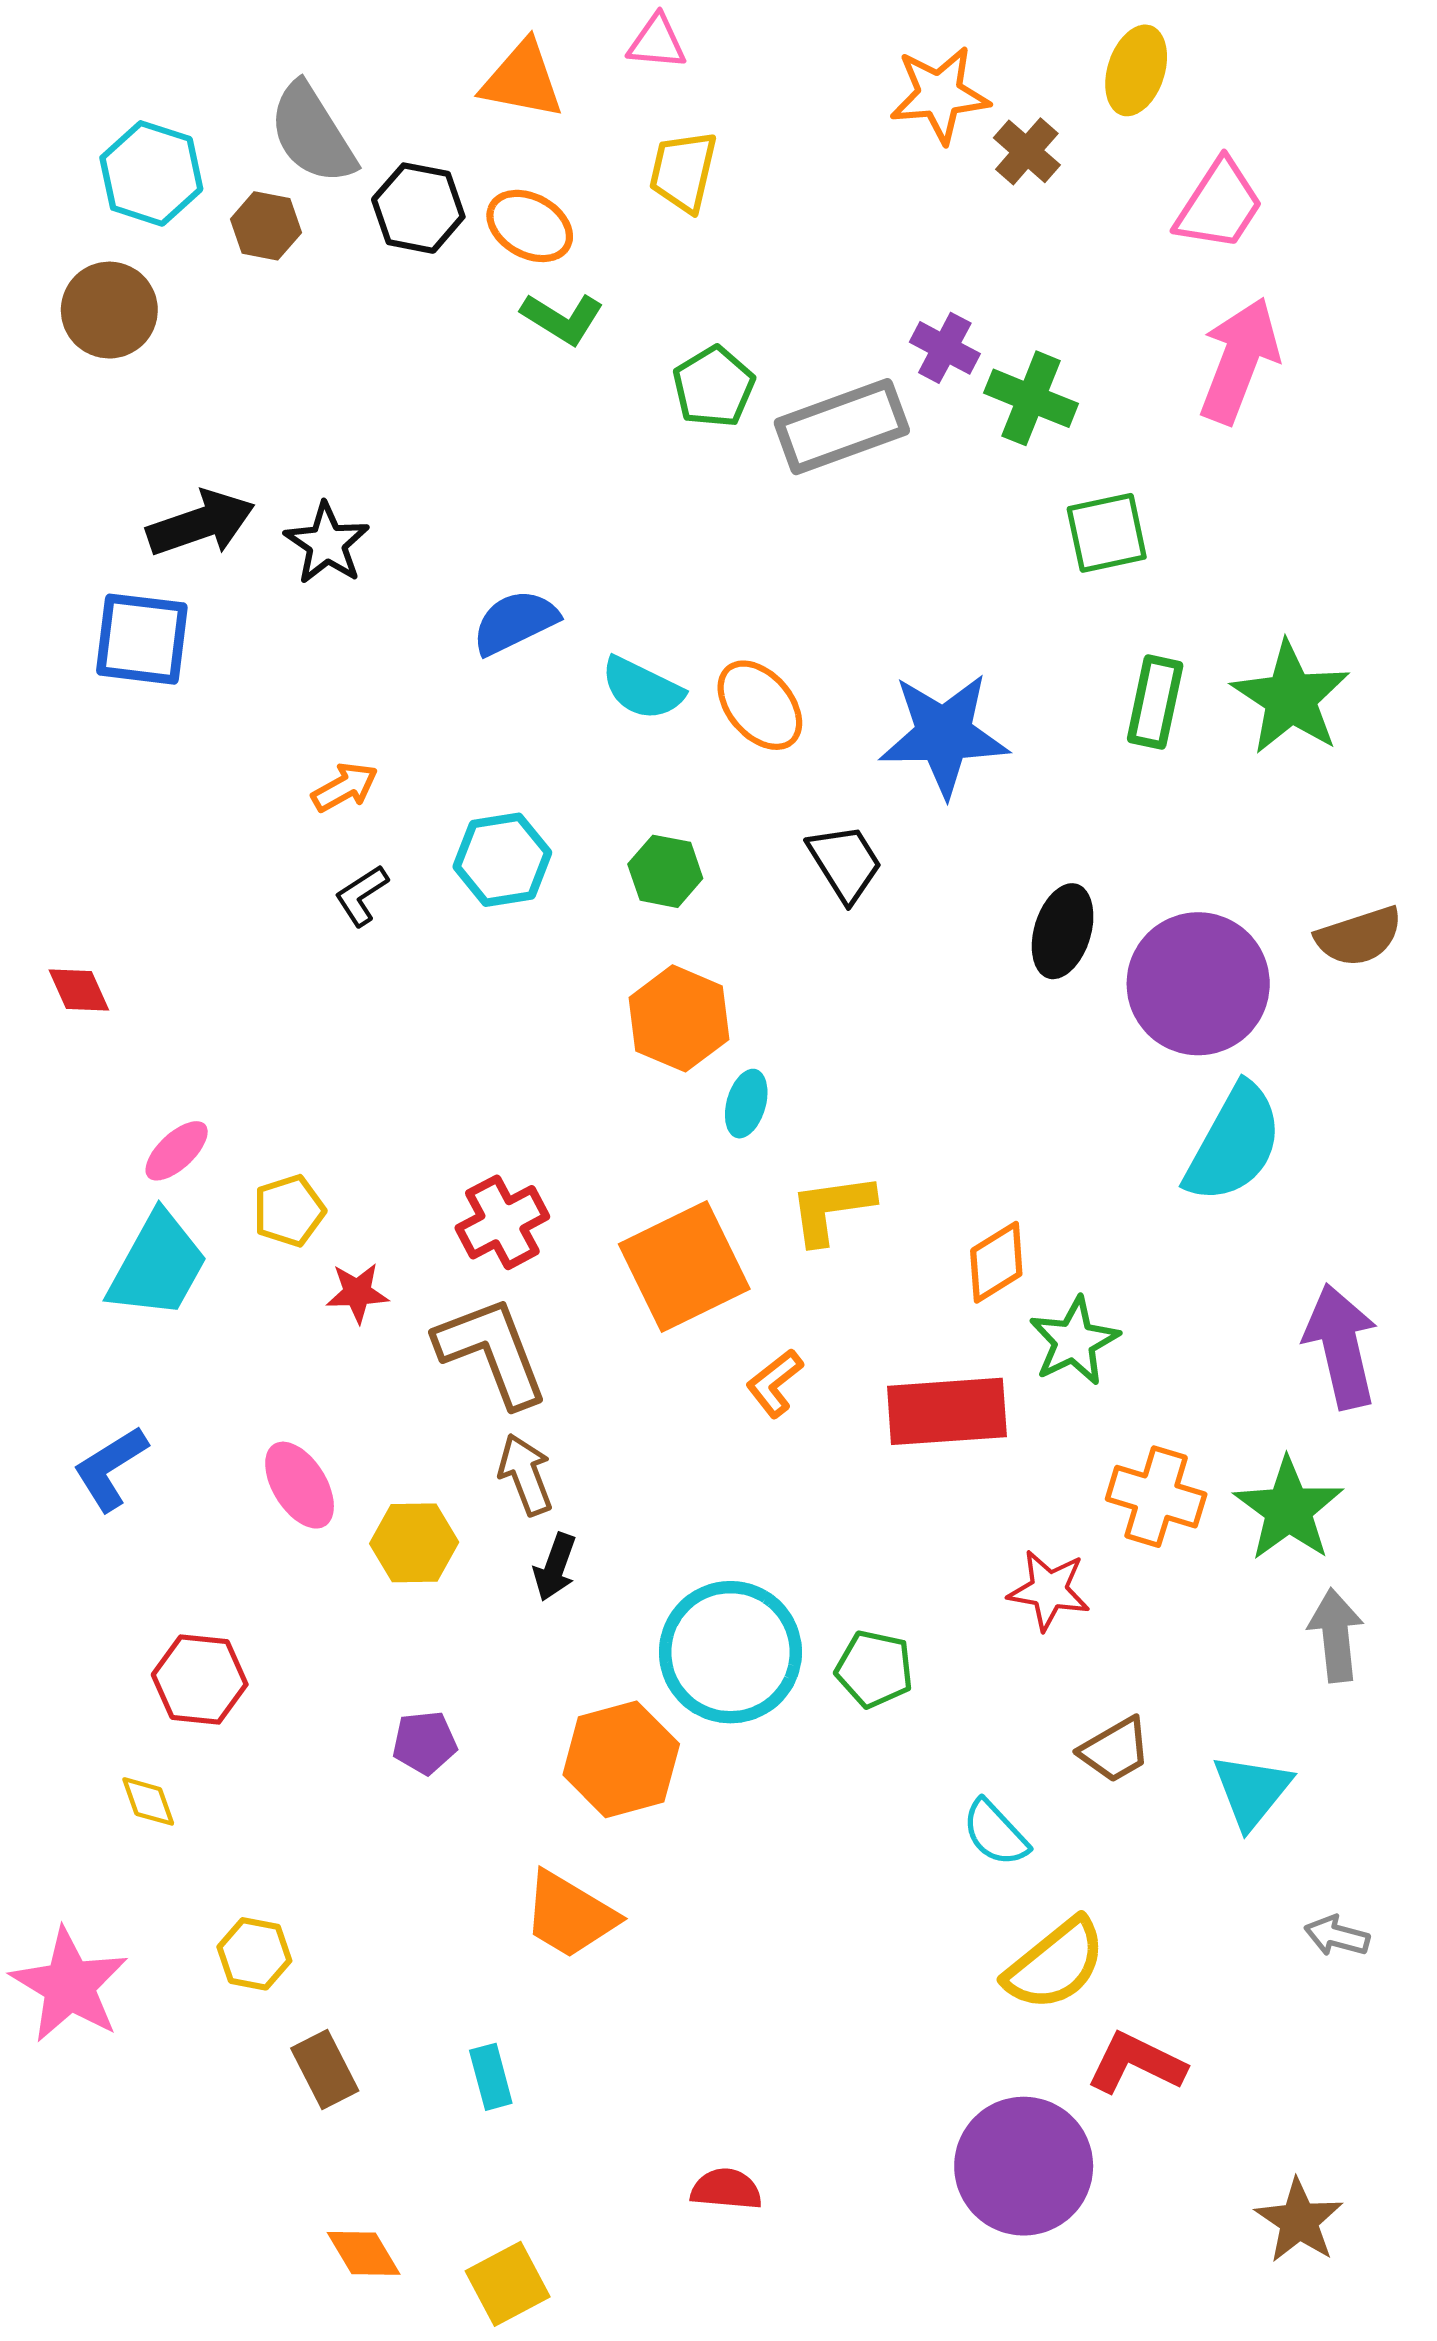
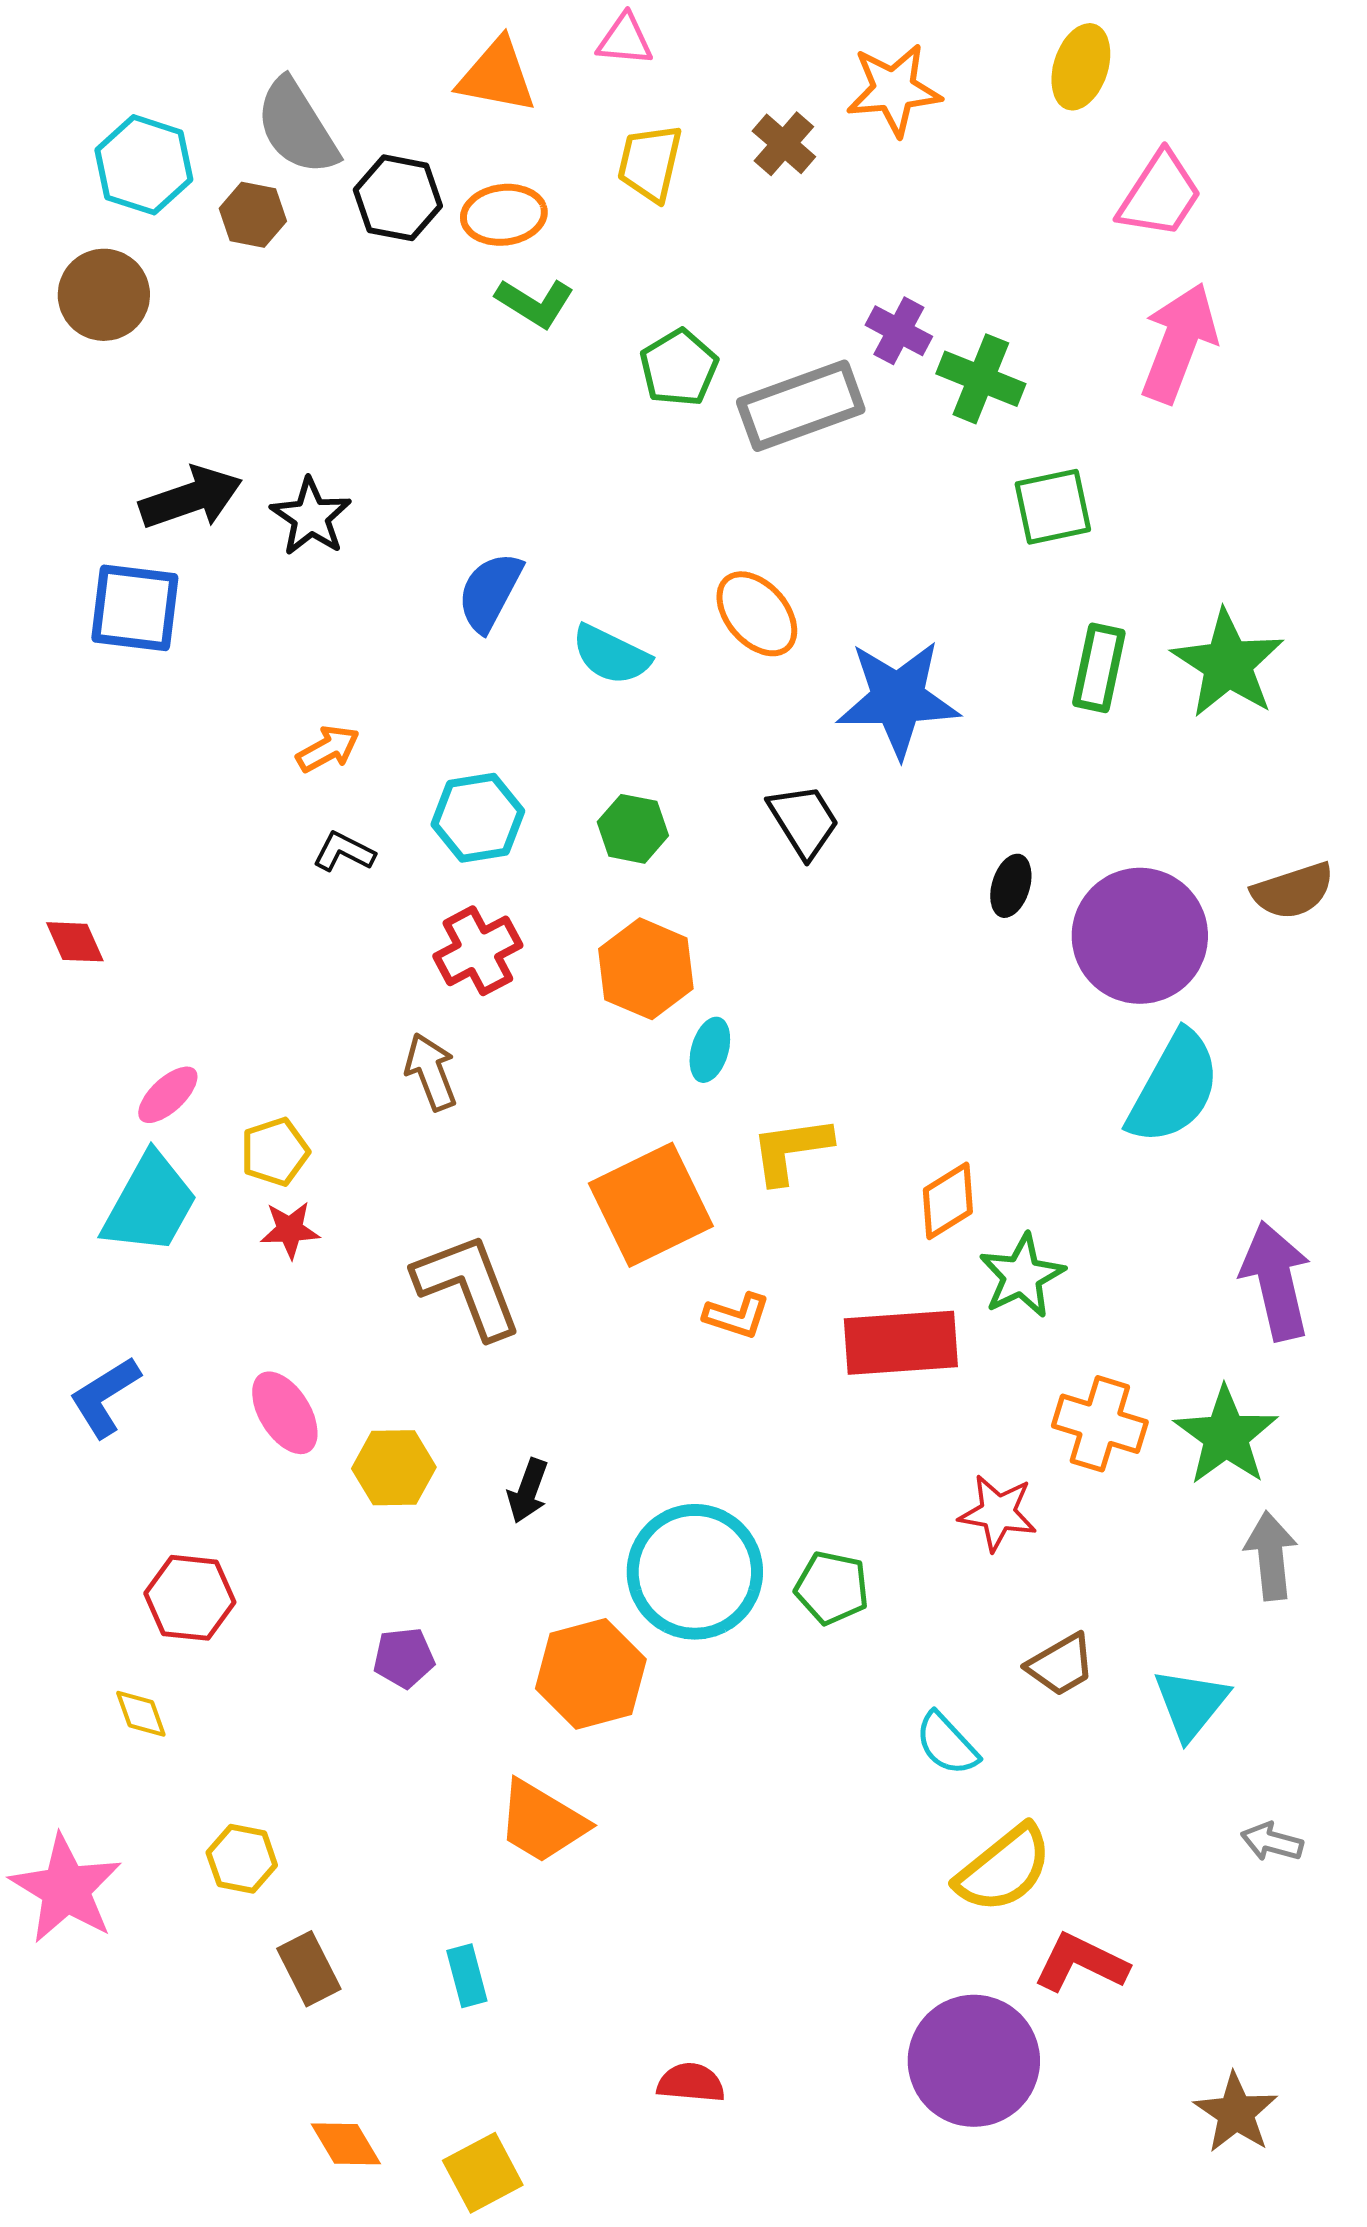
brown cross: (1027, 151) -> (784, 144), moved
orange ellipse: (530, 226) -> (504, 215), turned -36
blue semicircle: (515, 622) -> (490, 592), turned -36
orange ellipse: (760, 705) -> (757, 614), moved
black L-shape: (362, 895) -> (344, 852), turned 60
black ellipse: (1063, 931) -> (1011, 886), size x0.7
red cross: (502, 1222) -> (478, 951), moved
red star: (357, 1293) -> (290, 1230), moved
orange L-shape: (775, 1383) -> (737, 1316), turned -124
brown arrow: (526, 1475) -> (431, 1072), moved

